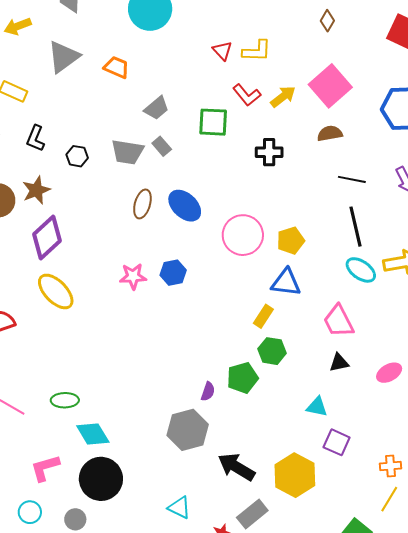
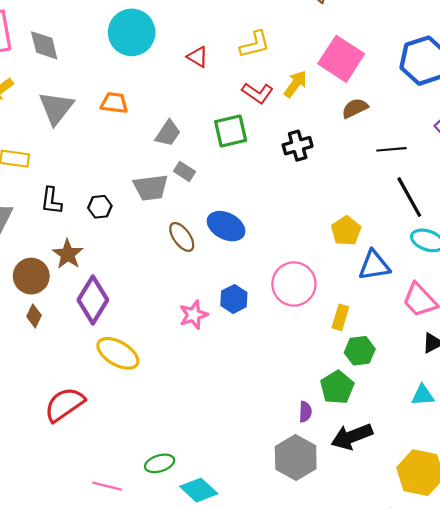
red triangle: (222, 51) -> (198, 57), moved
brown ellipse: (142, 204) -> (182, 237), turned -36
pink circle: (243, 235) -> (294, 284), moved
blue triangle: (286, 282) -> (374, 265), moved
black arrow: (236, 467) -> (352, 437), moved, turned -36

